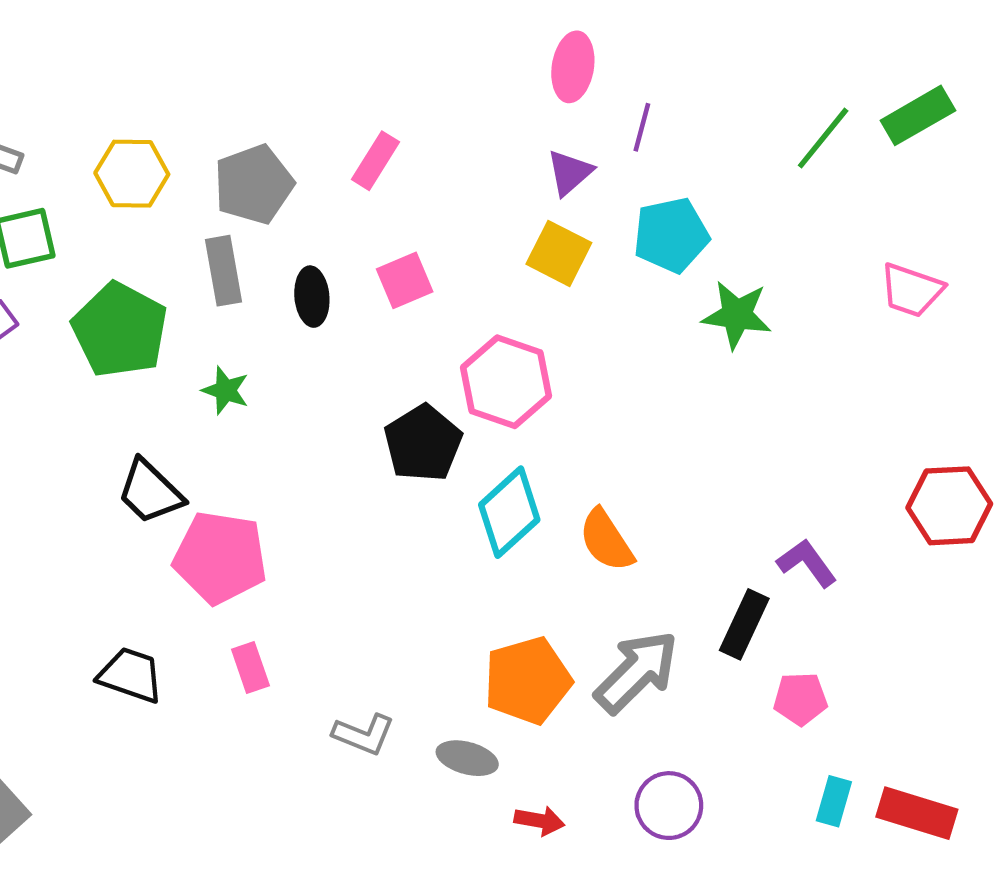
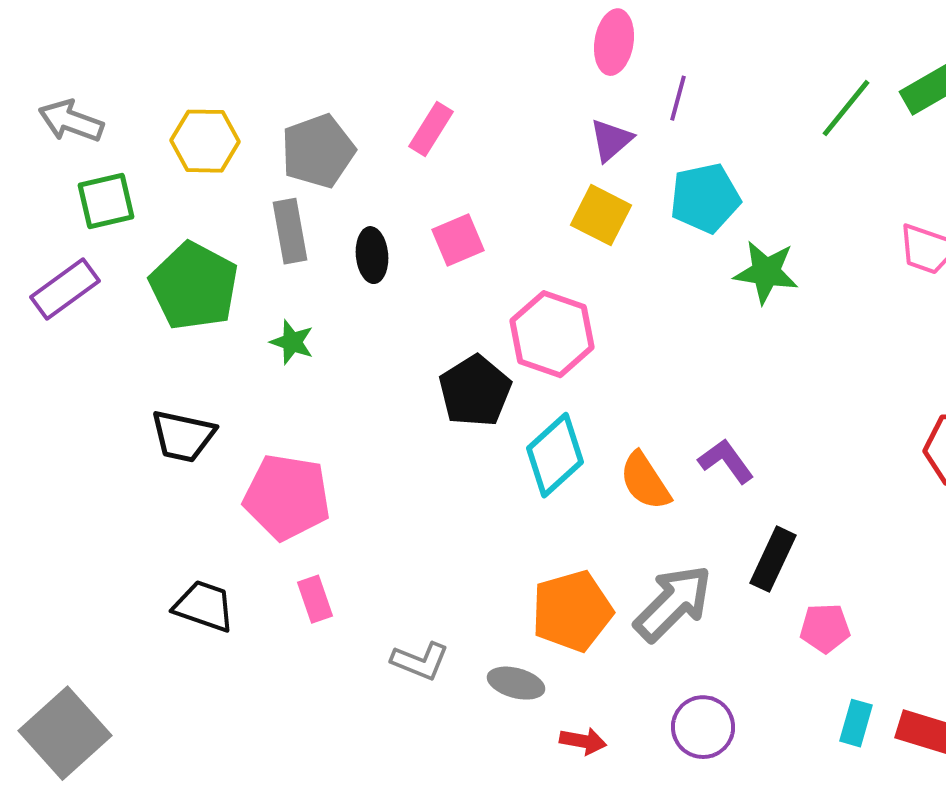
black trapezoid: (150, 492) -> (183, 436), moved, turned -32
purple L-shape: (807, 563) -> (726, 461), moved

